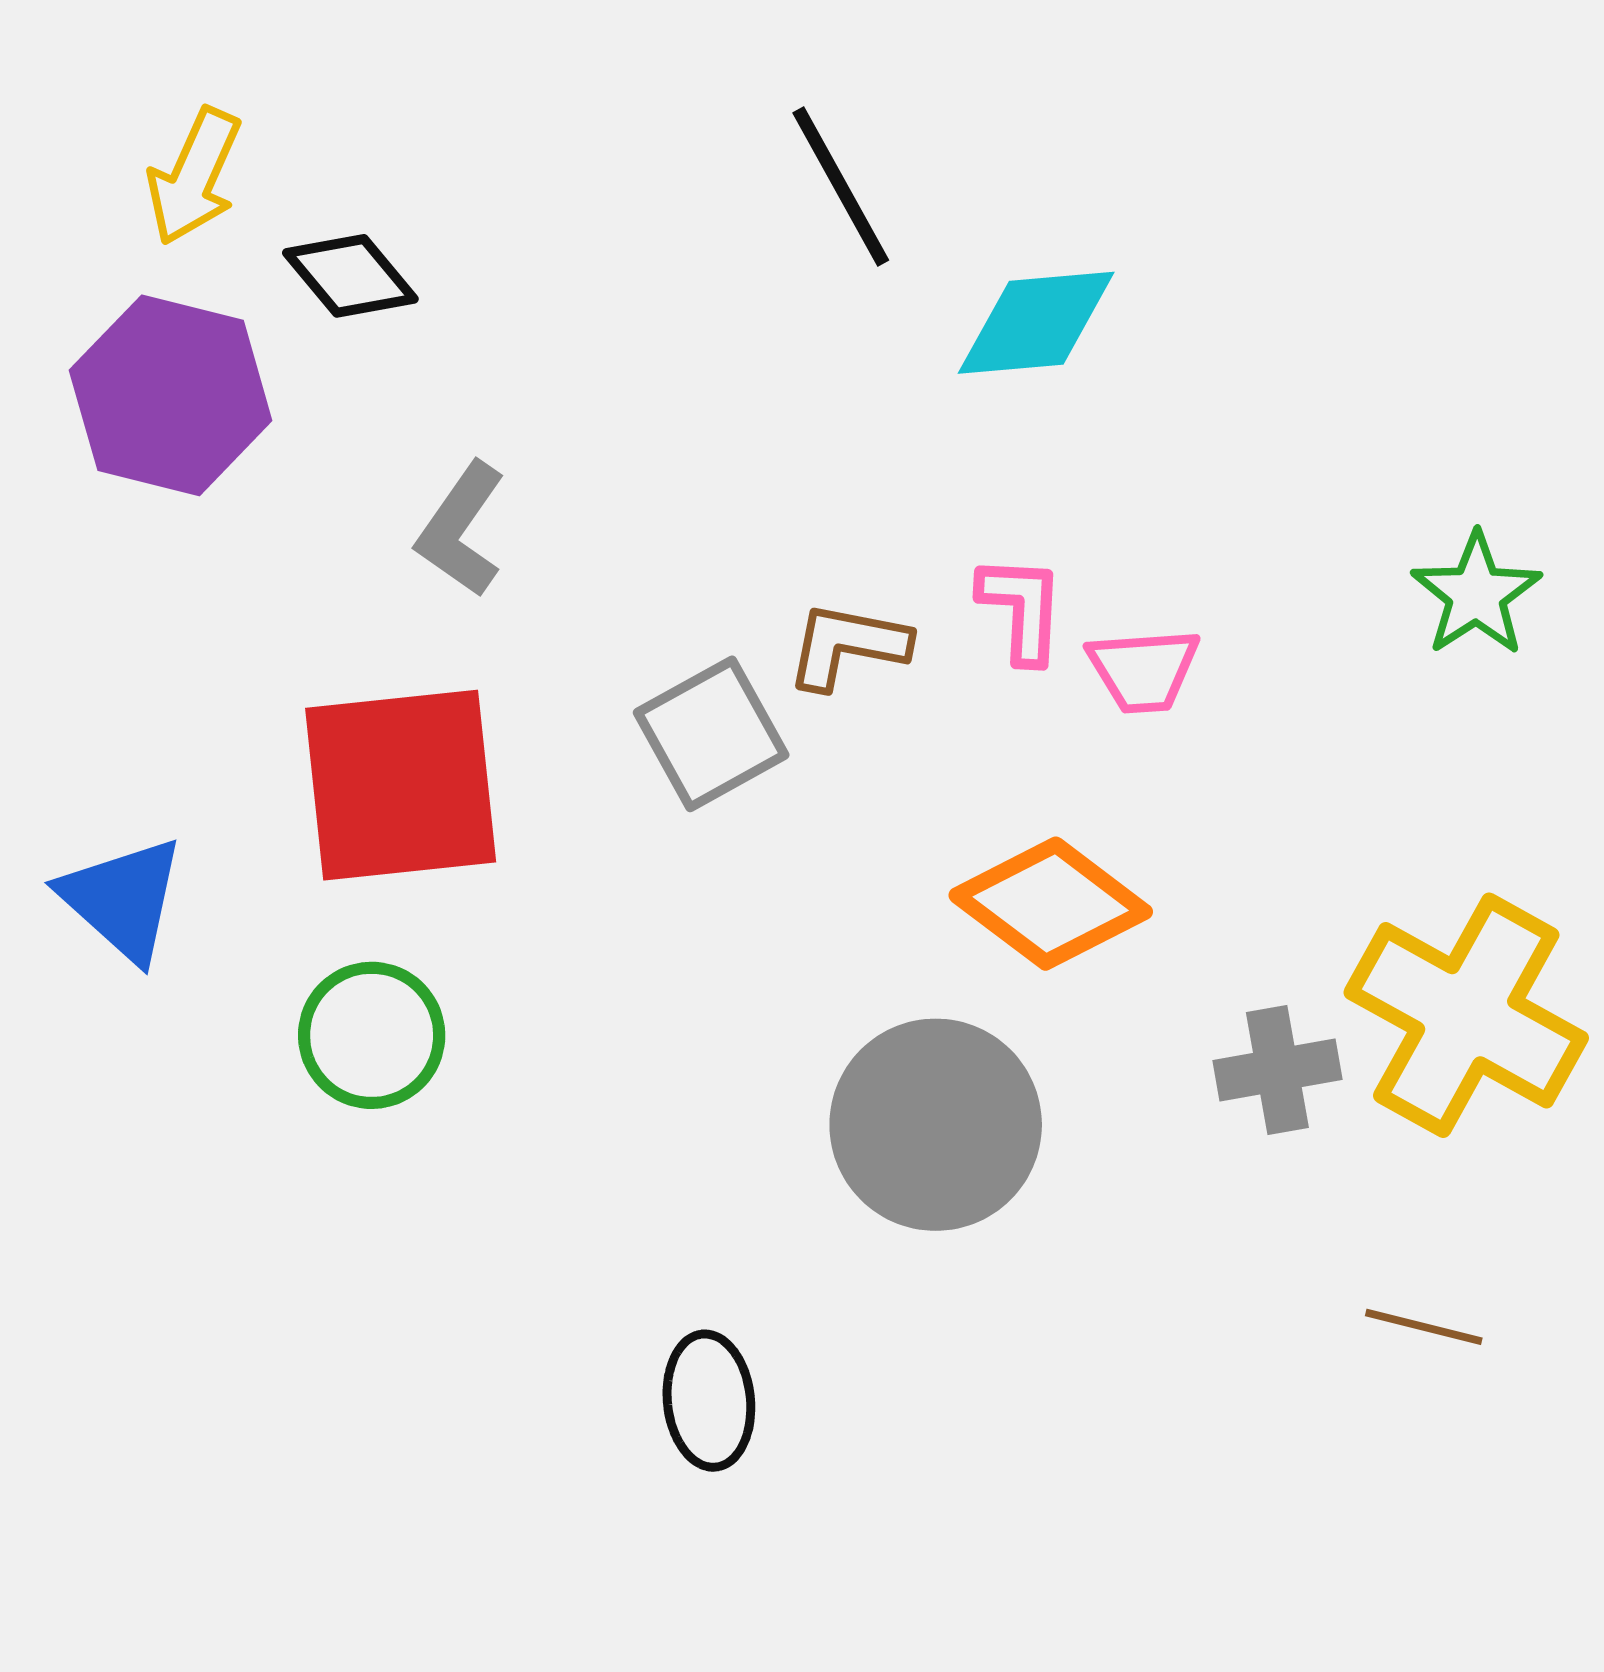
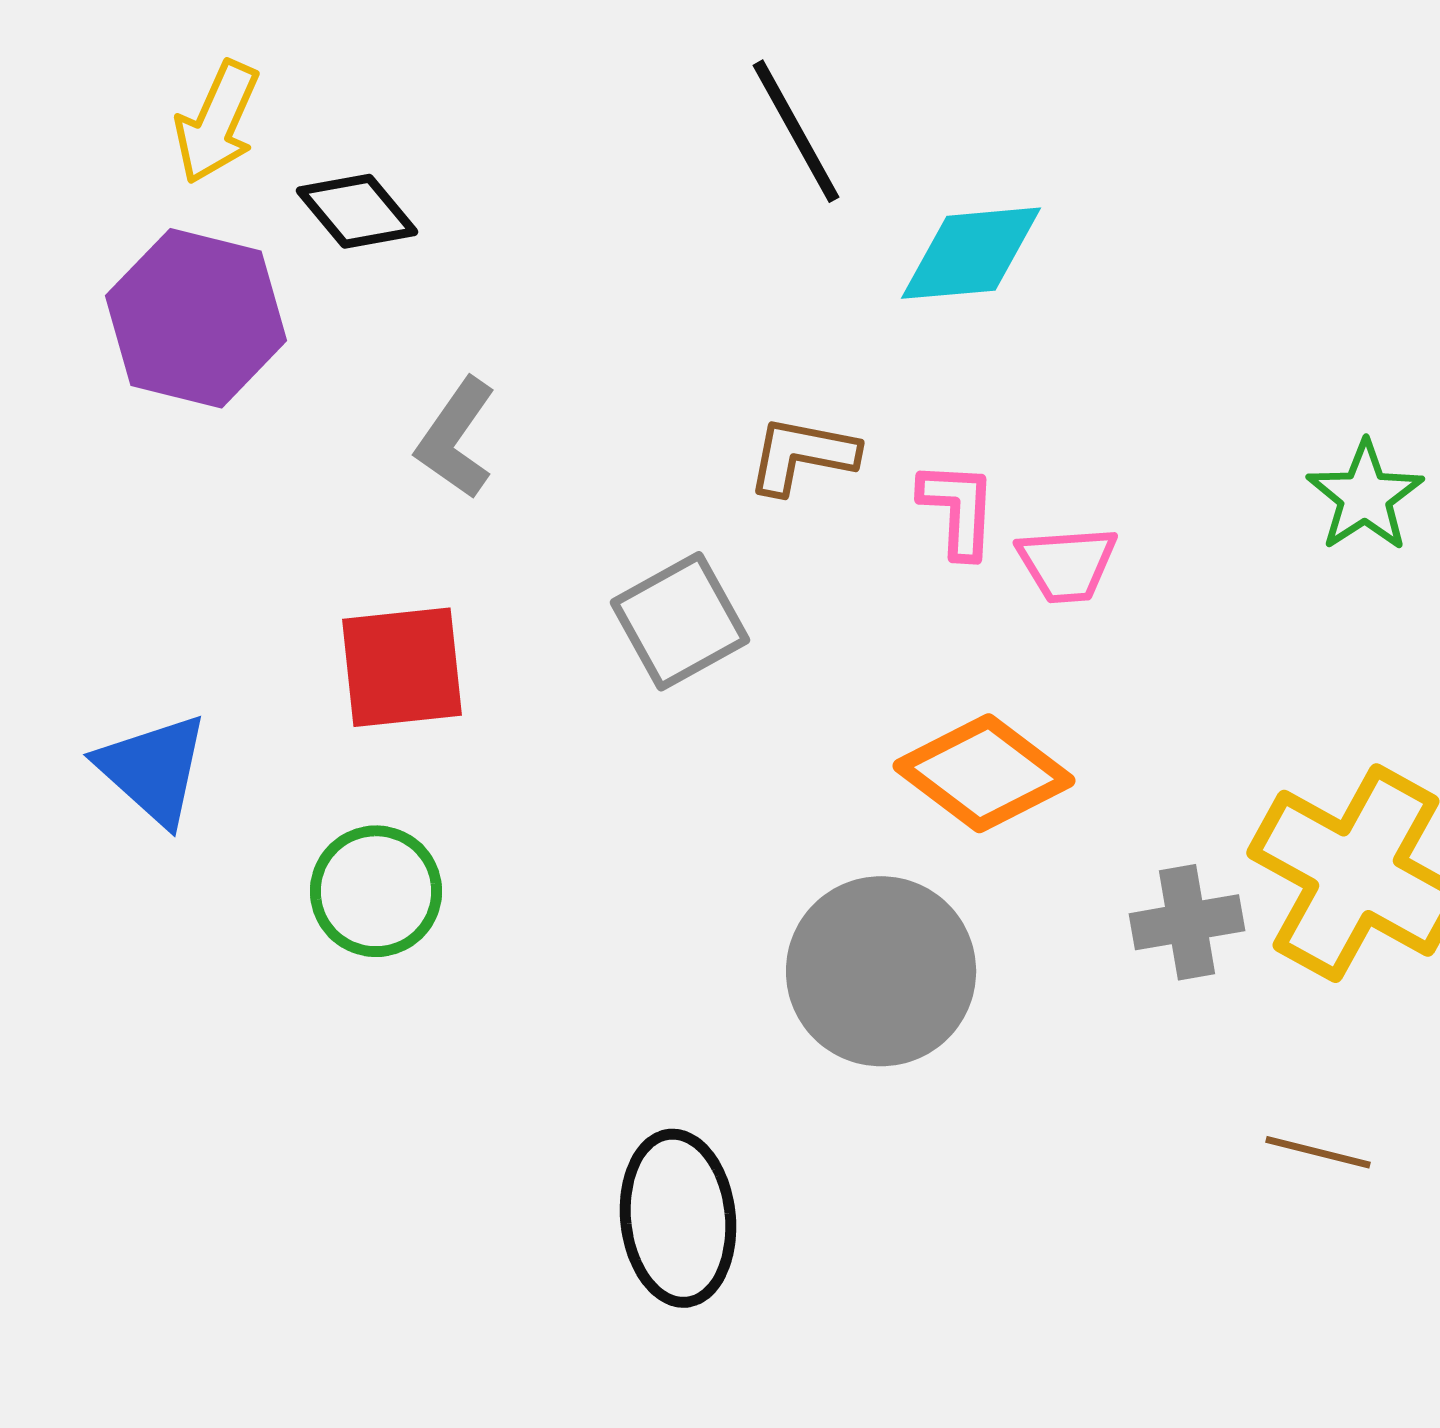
brown L-shape: (847, 646) -> (802, 455), moved
red square: (401, 785) -> (402, 667), size x0.7
black ellipse: (709, 1401) -> (678, 1218), size x1.4

